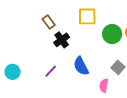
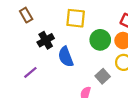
brown rectangle: (49, 22) -> (26, 15), moved
blue semicircle: (81, 66) -> (66, 57), moved

